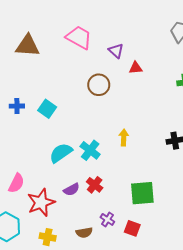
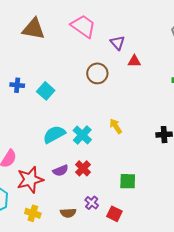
yellow arrow: (124, 137) -> (116, 126), turned -42
green square: (142, 193) -> (128, 181), size x0.7

